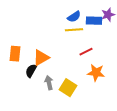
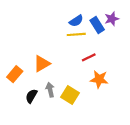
blue rectangle: (94, 21) -> (97, 25), turned 56
orange rectangle: (15, 54) -> (15, 74), moved, turned 35
black semicircle: (31, 71) -> (31, 96), moved

